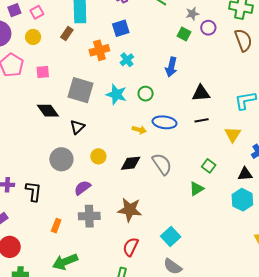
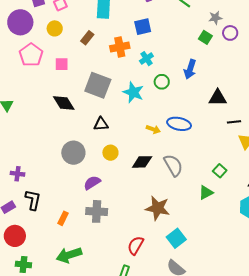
brown rectangle: (67, 33) -> (87, 38), moved
green circle: (146, 94) -> (162, 82), moved
black line: (202, 120) -> (234, 122), moved
black triangle: (77, 127) -> (101, 124), moved, turned 35
black L-shape: (33, 191) -> (33, 200), moved
brown star: (130, 210) -> (158, 208), moved

